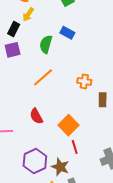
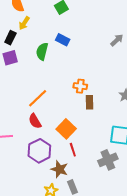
orange line: (43, 77) -> (38, 98), moved
brown rectangle: (103, 100) -> (89, 102), moved
purple hexagon: (35, 161) -> (39, 151), moved

